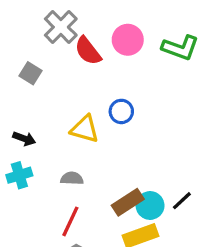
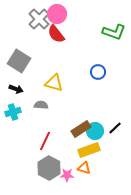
pink circle: (128, 40) -> (57, 14), moved
gray square: (31, 73) -> (19, 61), moved, size x1.6
blue circle: (121, 111) -> (98, 72), moved
gray semicircle: (72, 178) -> (41, 105), moved

